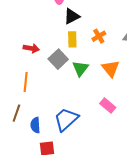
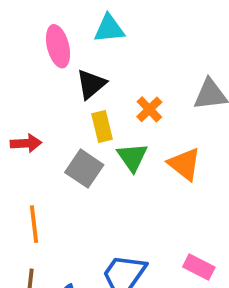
red arrow: (31, 48) -> (26, 143), moved
green triangle: (80, 68) -> (132, 157), moved
pink rectangle: (108, 105) -> (199, 267), moved

